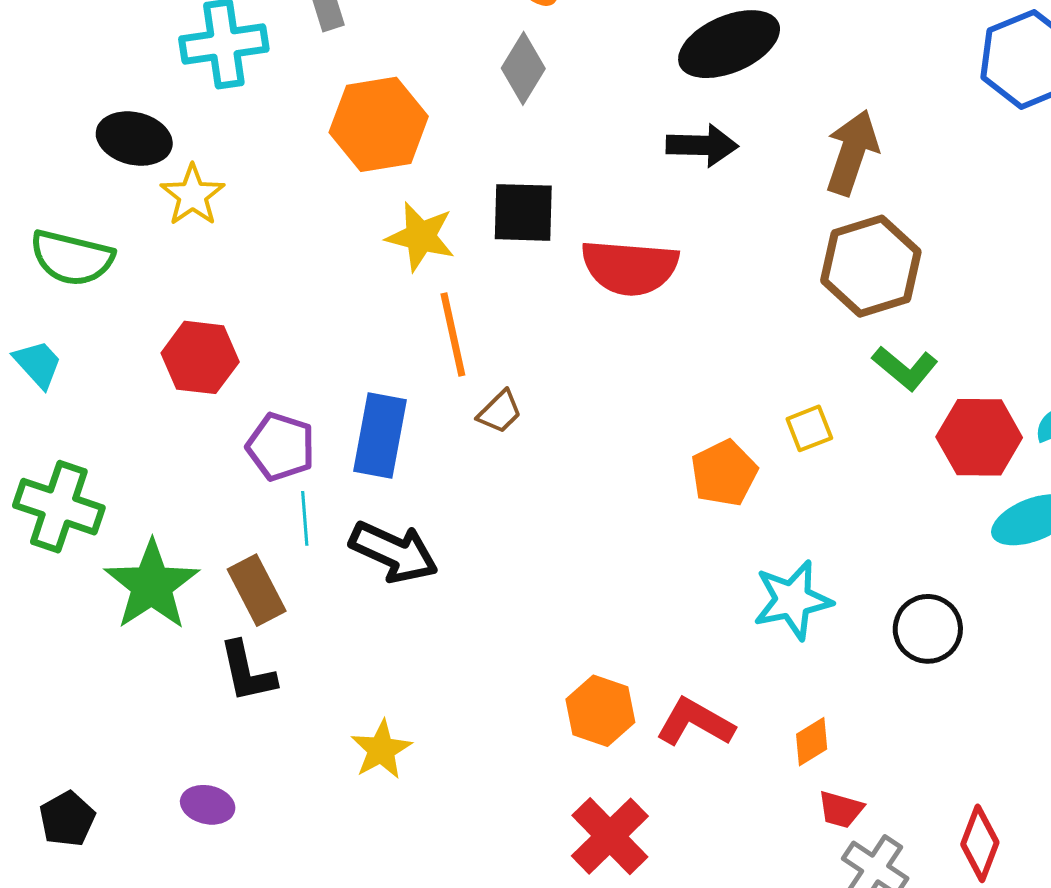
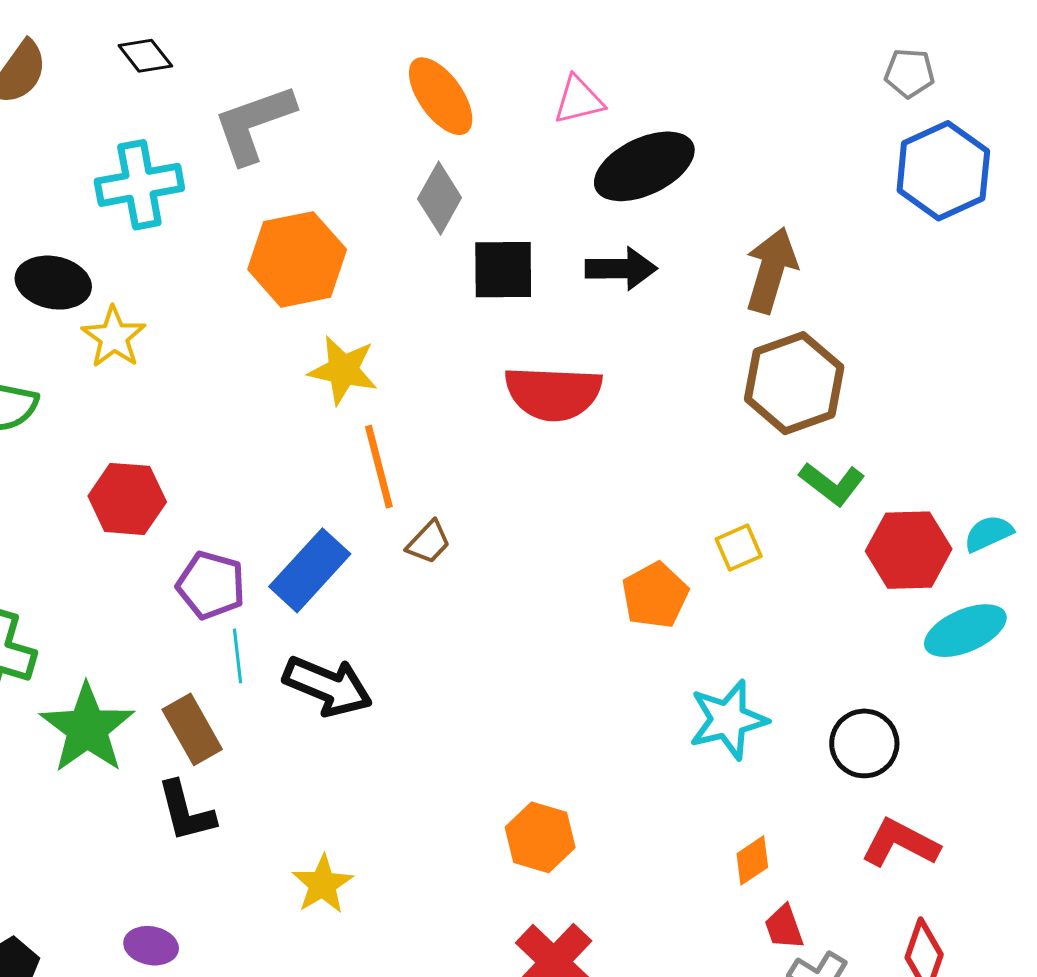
black square: (523, 212) -> (503, 270), moved
blue rectangle: (380, 436) -> (310, 570), turned 34
red L-shape: (695, 722) -> (900, 843), moved
red trapezoid: (841, 810) -> (784, 927), turned 57

